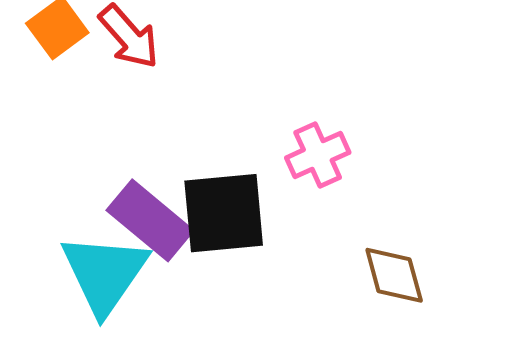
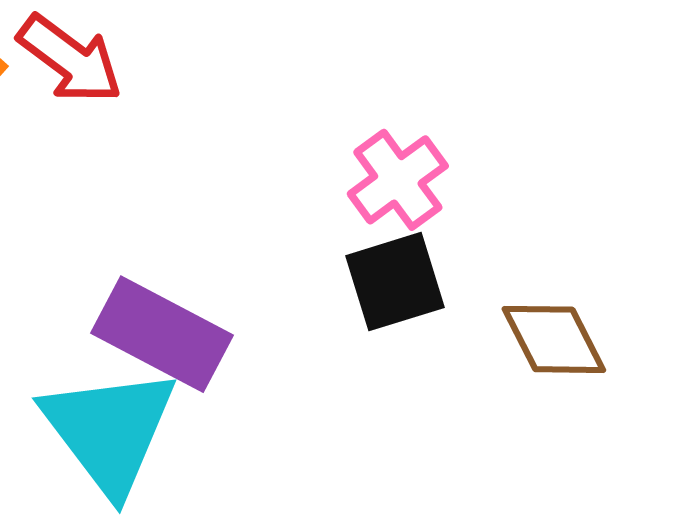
black square: (224, 213) -> (395, 282), moved, size x0.7

